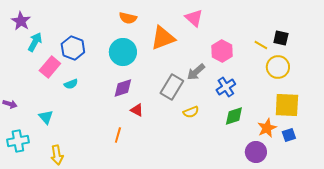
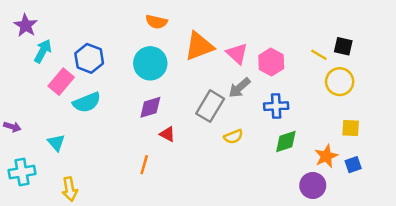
pink triangle: (194, 18) -> (237, 54), moved
cyan semicircle: (71, 84) -> (87, 102), size x1.6
blue cross: (226, 87) -> (276, 106), turned 30
yellow square: (287, 105) -> (351, 128), size x0.6

